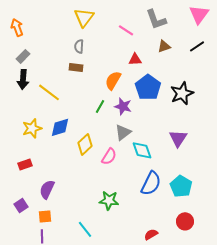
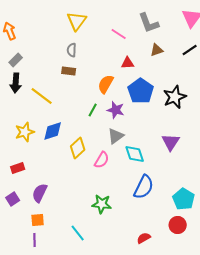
cyan pentagon: (181, 186) -> (184, 199), moved
purple square: (21, 205) -> (13, 199), moved

